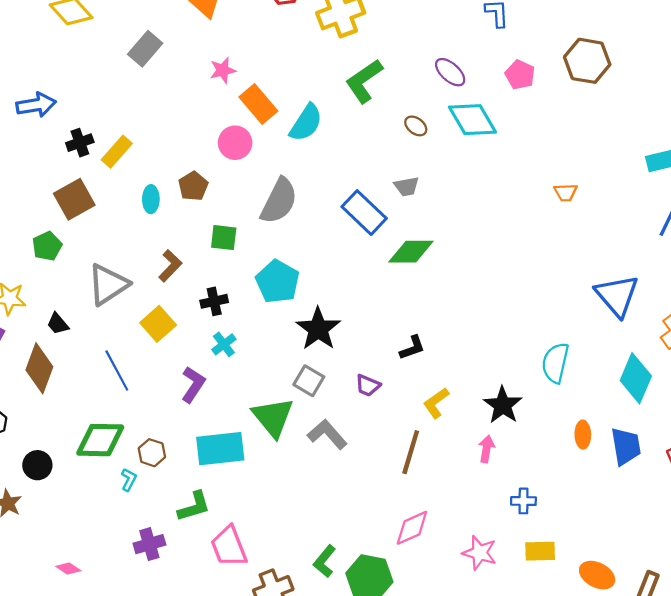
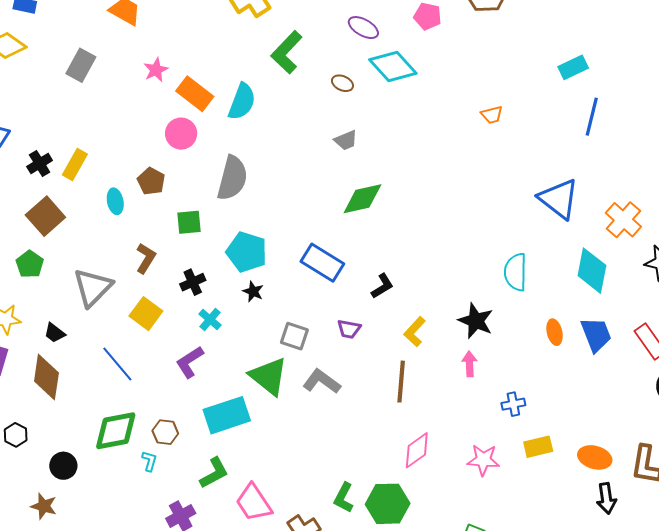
blue rectangle: (364, 213) -> (322, 263), moved
black star: (318, 329) -> (253, 291), moved, size x0.5
purple L-shape: (193, 384) -> (190, 362), turned -144

